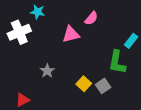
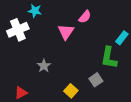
pink triangle: (71, 34) -> (66, 32), turned -42
yellow square: (84, 84) -> (71, 91), moved

